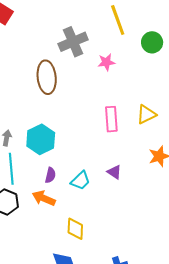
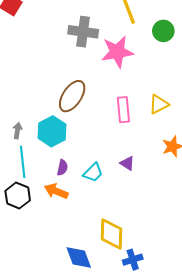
gray cross: (73, 42) -> (83, 32), turned 32
pink star: (106, 62) -> (117, 52), size x1.8
brown ellipse: (47, 77) -> (72, 96), moved, turned 40
yellow diamond: (75, 229) -> (111, 234), moved, size x1.4

